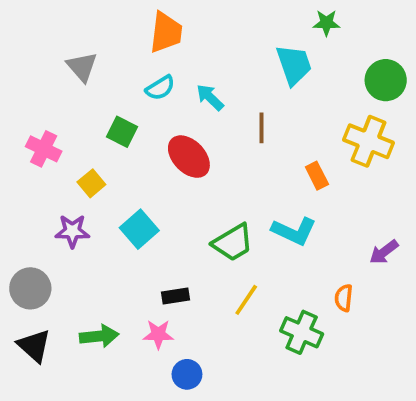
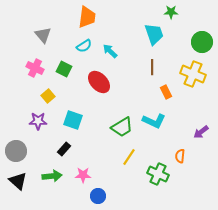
brown line: (261, 128) -> (152, 67), moved
pink cross: (44, 149) -> (35, 68), moved
cyan square: (139, 229) -> (73, 120), turned -30
black rectangle: (176, 296) -> (64, 149), moved, turned -40

